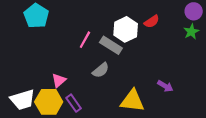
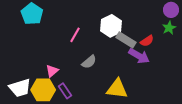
red semicircle: (152, 22) -> (147, 41), moved
gray rectangle: (111, 45) -> (126, 40), moved
purple arrow: (165, 86) -> (139, 56), moved, size x1.5

